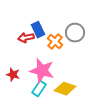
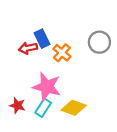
gray circle: (75, 33) -> (99, 42), moved
red star: (13, 75) -> (17, 105), moved

